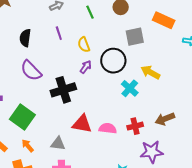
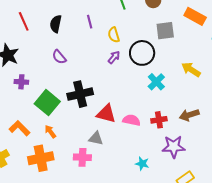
purple semicircle: (31, 71) -> (59, 57), size x0.7
yellow arrow: (150, 72) -> (191, 70), moved
black cross: (63, 90) -> (80, 94), moved
gray triangle: (58, 144) -> (96, 138), moved

